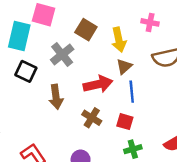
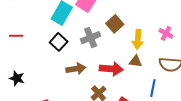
brown triangle: (124, 66) -> (136, 61), turned 32
blue line: (132, 92) -> (153, 88), moved
brown arrow: (56, 97) -> (76, 69), turned -108

